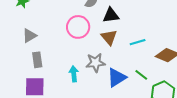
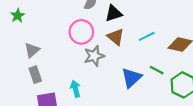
gray rectangle: (37, 60) -> (35, 75), moved
gray star: (95, 63) -> (94, 56), moved
cyan arrow: (74, 74) -> (75, 89), moved

